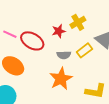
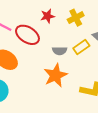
red star: (59, 31) -> (47, 16), moved

